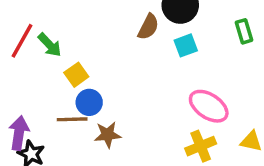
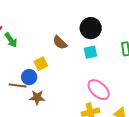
brown semicircle: (148, 27) -> (60, 43), moved, turned 98
yellow square: (76, 75) -> (41, 64), moved

